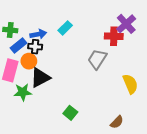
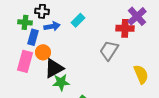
blue rectangle: (19, 46) -> (33, 37), turned -35
black cross: (35, 47) -> (42, 11), moved
green star: (23, 92) -> (61, 82), moved

